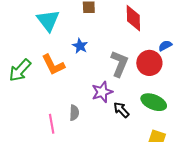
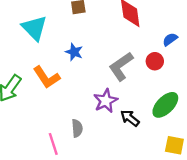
red circle: (149, 63) -> (155, 61), size x0.6
gray L-shape: (119, 64) -> (121, 66), turned -140
green ellipse: (154, 102) -> (165, 105), turned -60

